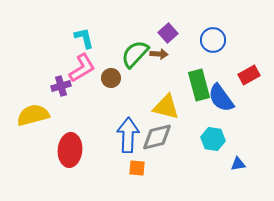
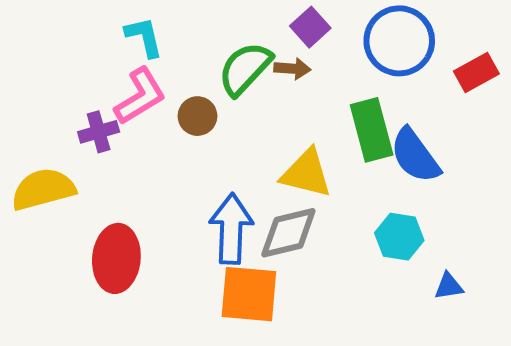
blue circle: (213, 40) -> (399, 41), size x1.4
red rectangle: (249, 75) -> (476, 73), moved
orange square: (137, 168) -> (249, 294), size x1.8

